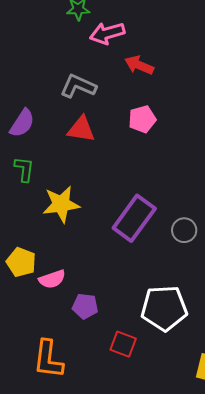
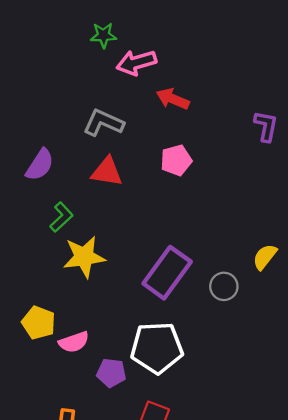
green L-shape: (24, 169) -> (61, 217), moved, turned 40
white pentagon: (164, 308) -> (157, 348), moved

